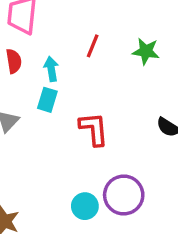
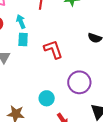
cyan circle: (85, 206) -> (47, 98), moved

